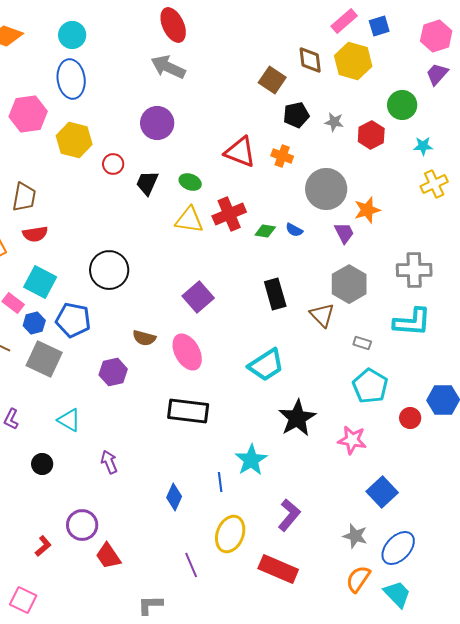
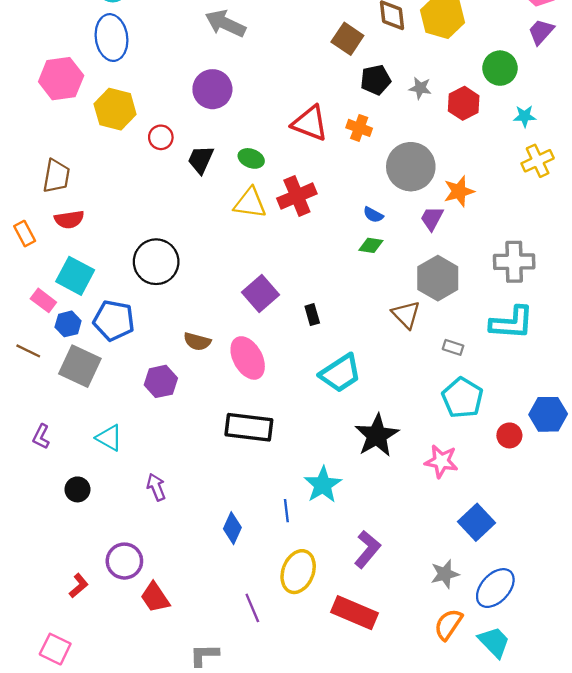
green diamond: (265, 231) -> (371, 245), moved
purple trapezoid: (344, 233) -> (432, 218), turned -125
black rectangle: (275, 294) -> (312, 315), moved, size x0.6
gray star: (355, 536) -> (445, 574), turned -30

